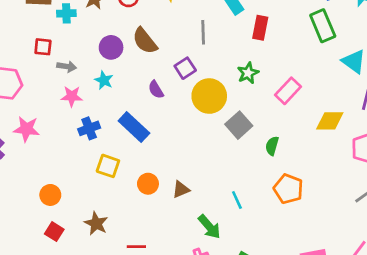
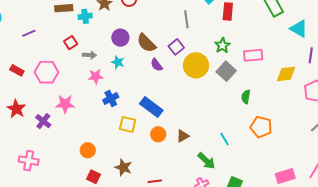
brown semicircle: (145, 41) -> (146, 43), moved
red square: (43, 47) -> (71, 43), turned -32
pink rectangle: (288, 91) -> (253, 55), turned 48
gray square: (239, 125) -> (226, 71), moved
blue rectangle: (134, 127) -> (151, 107), moved

